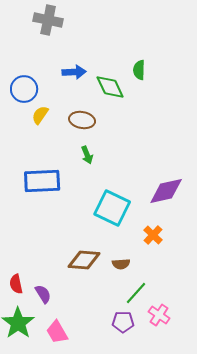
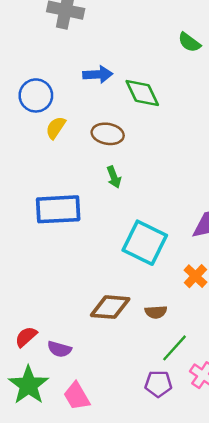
green semicircle: (139, 70) -> (189, 42), moved, turned -54
red semicircle: (16, 284) -> (26, 337), turned 60
purple semicircle: (43, 294) -> (59, 349), turned 138

